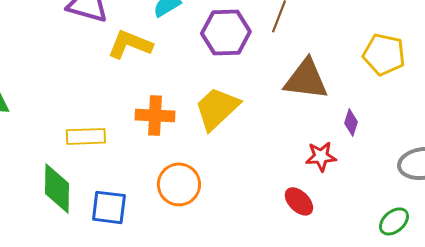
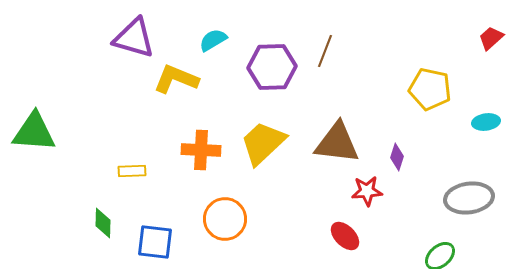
brown triangle: (306, 79) -> (337, 143), moved
yellow rectangle: (86, 136) -> (132, 171), size x0.7
green diamond: (57, 188) -> (103, 223), size x0.6

